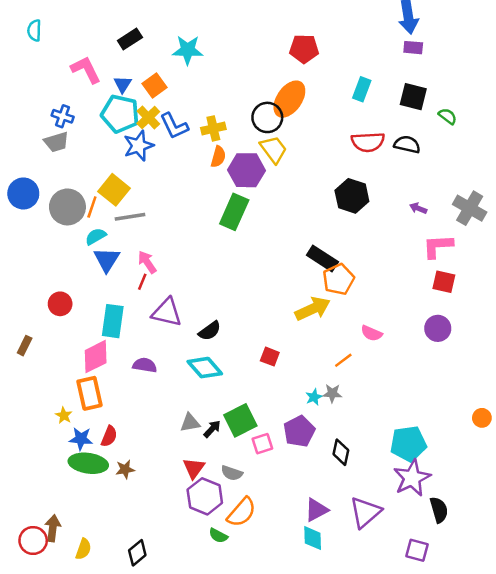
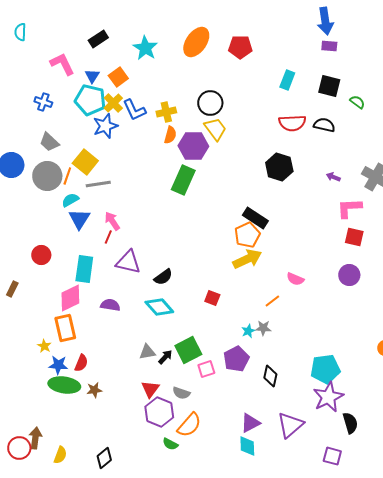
cyan star: (188, 50) -> (145, 48), turned 30
orange ellipse: (289, 99) -> (196, 42), moved
gray trapezoid: (56, 142) -> (49, 142), moved, turned 60
orange pentagon: (338, 279) -> (247, 235), moved

